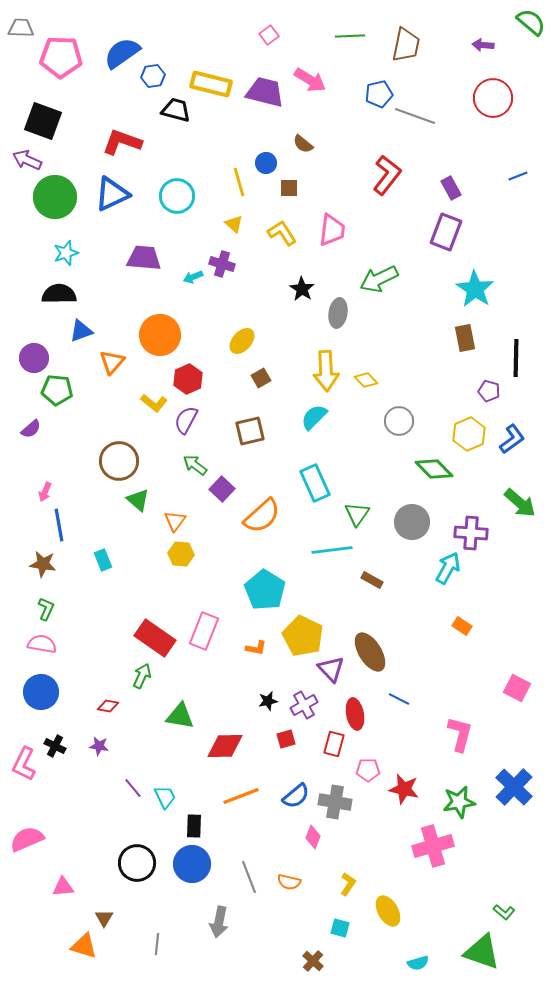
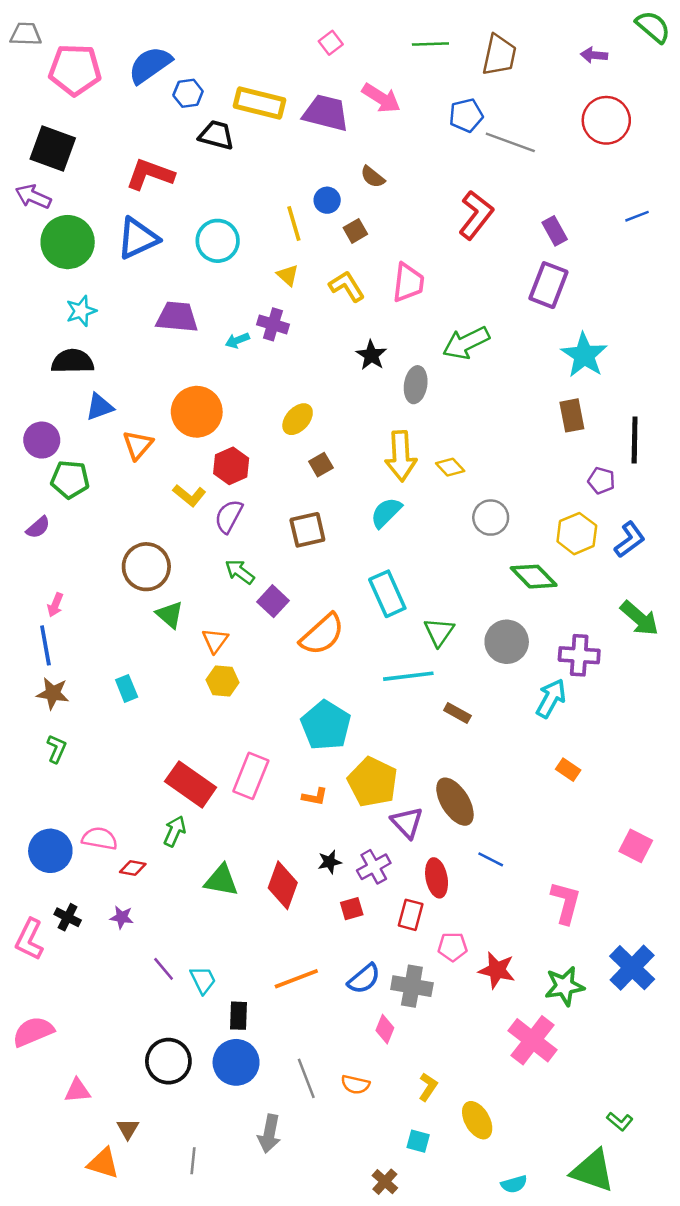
brown square: (289, 188) -> (355, 231), turned -30
blue line: (59, 525) -> (45, 645), moved
pink semicircle: (42, 644) -> (100, 839), moved
red diamond: (225, 746) -> (283, 885), moved, turned -69
pink cross: (433, 846) -> (532, 1040), turned -36

